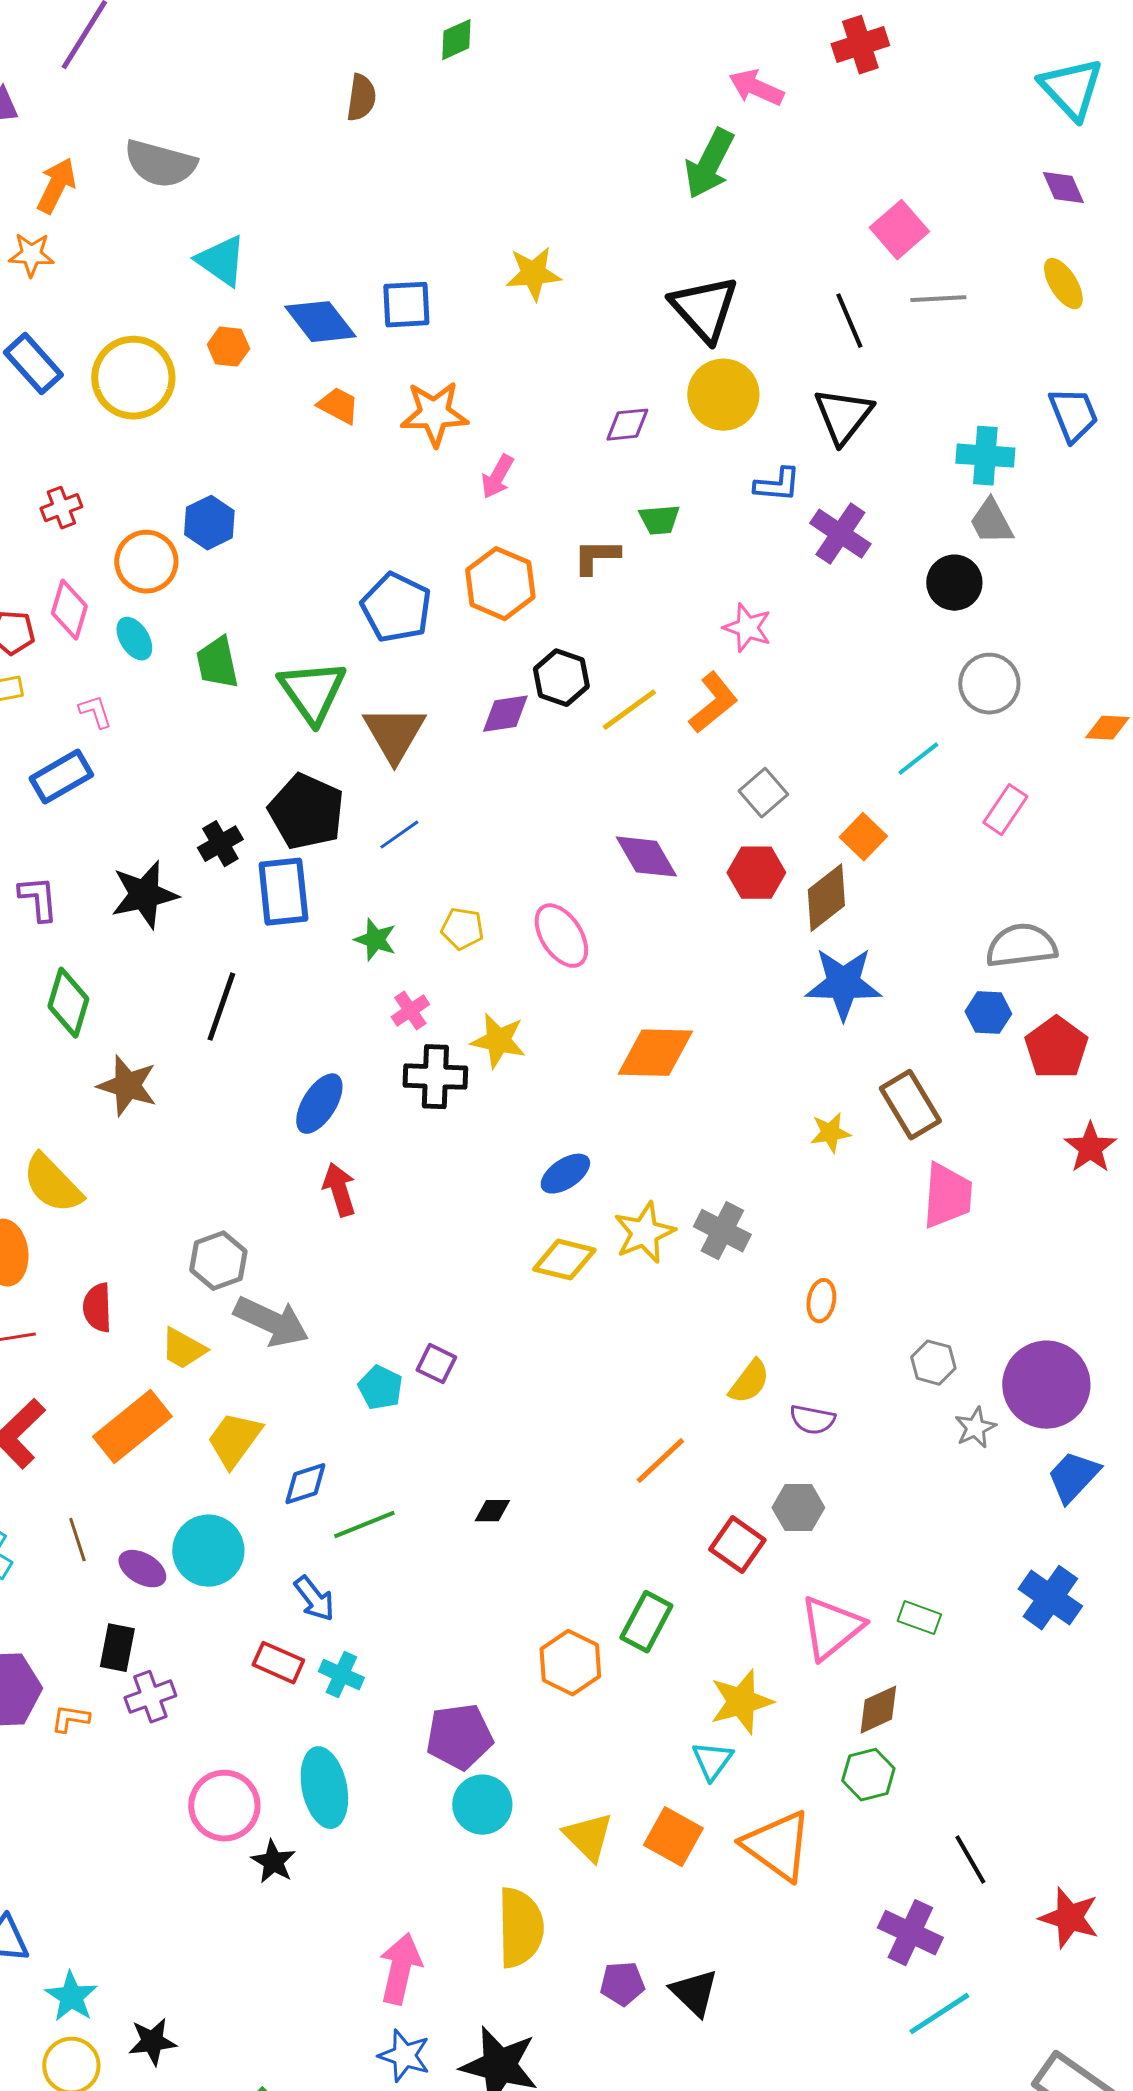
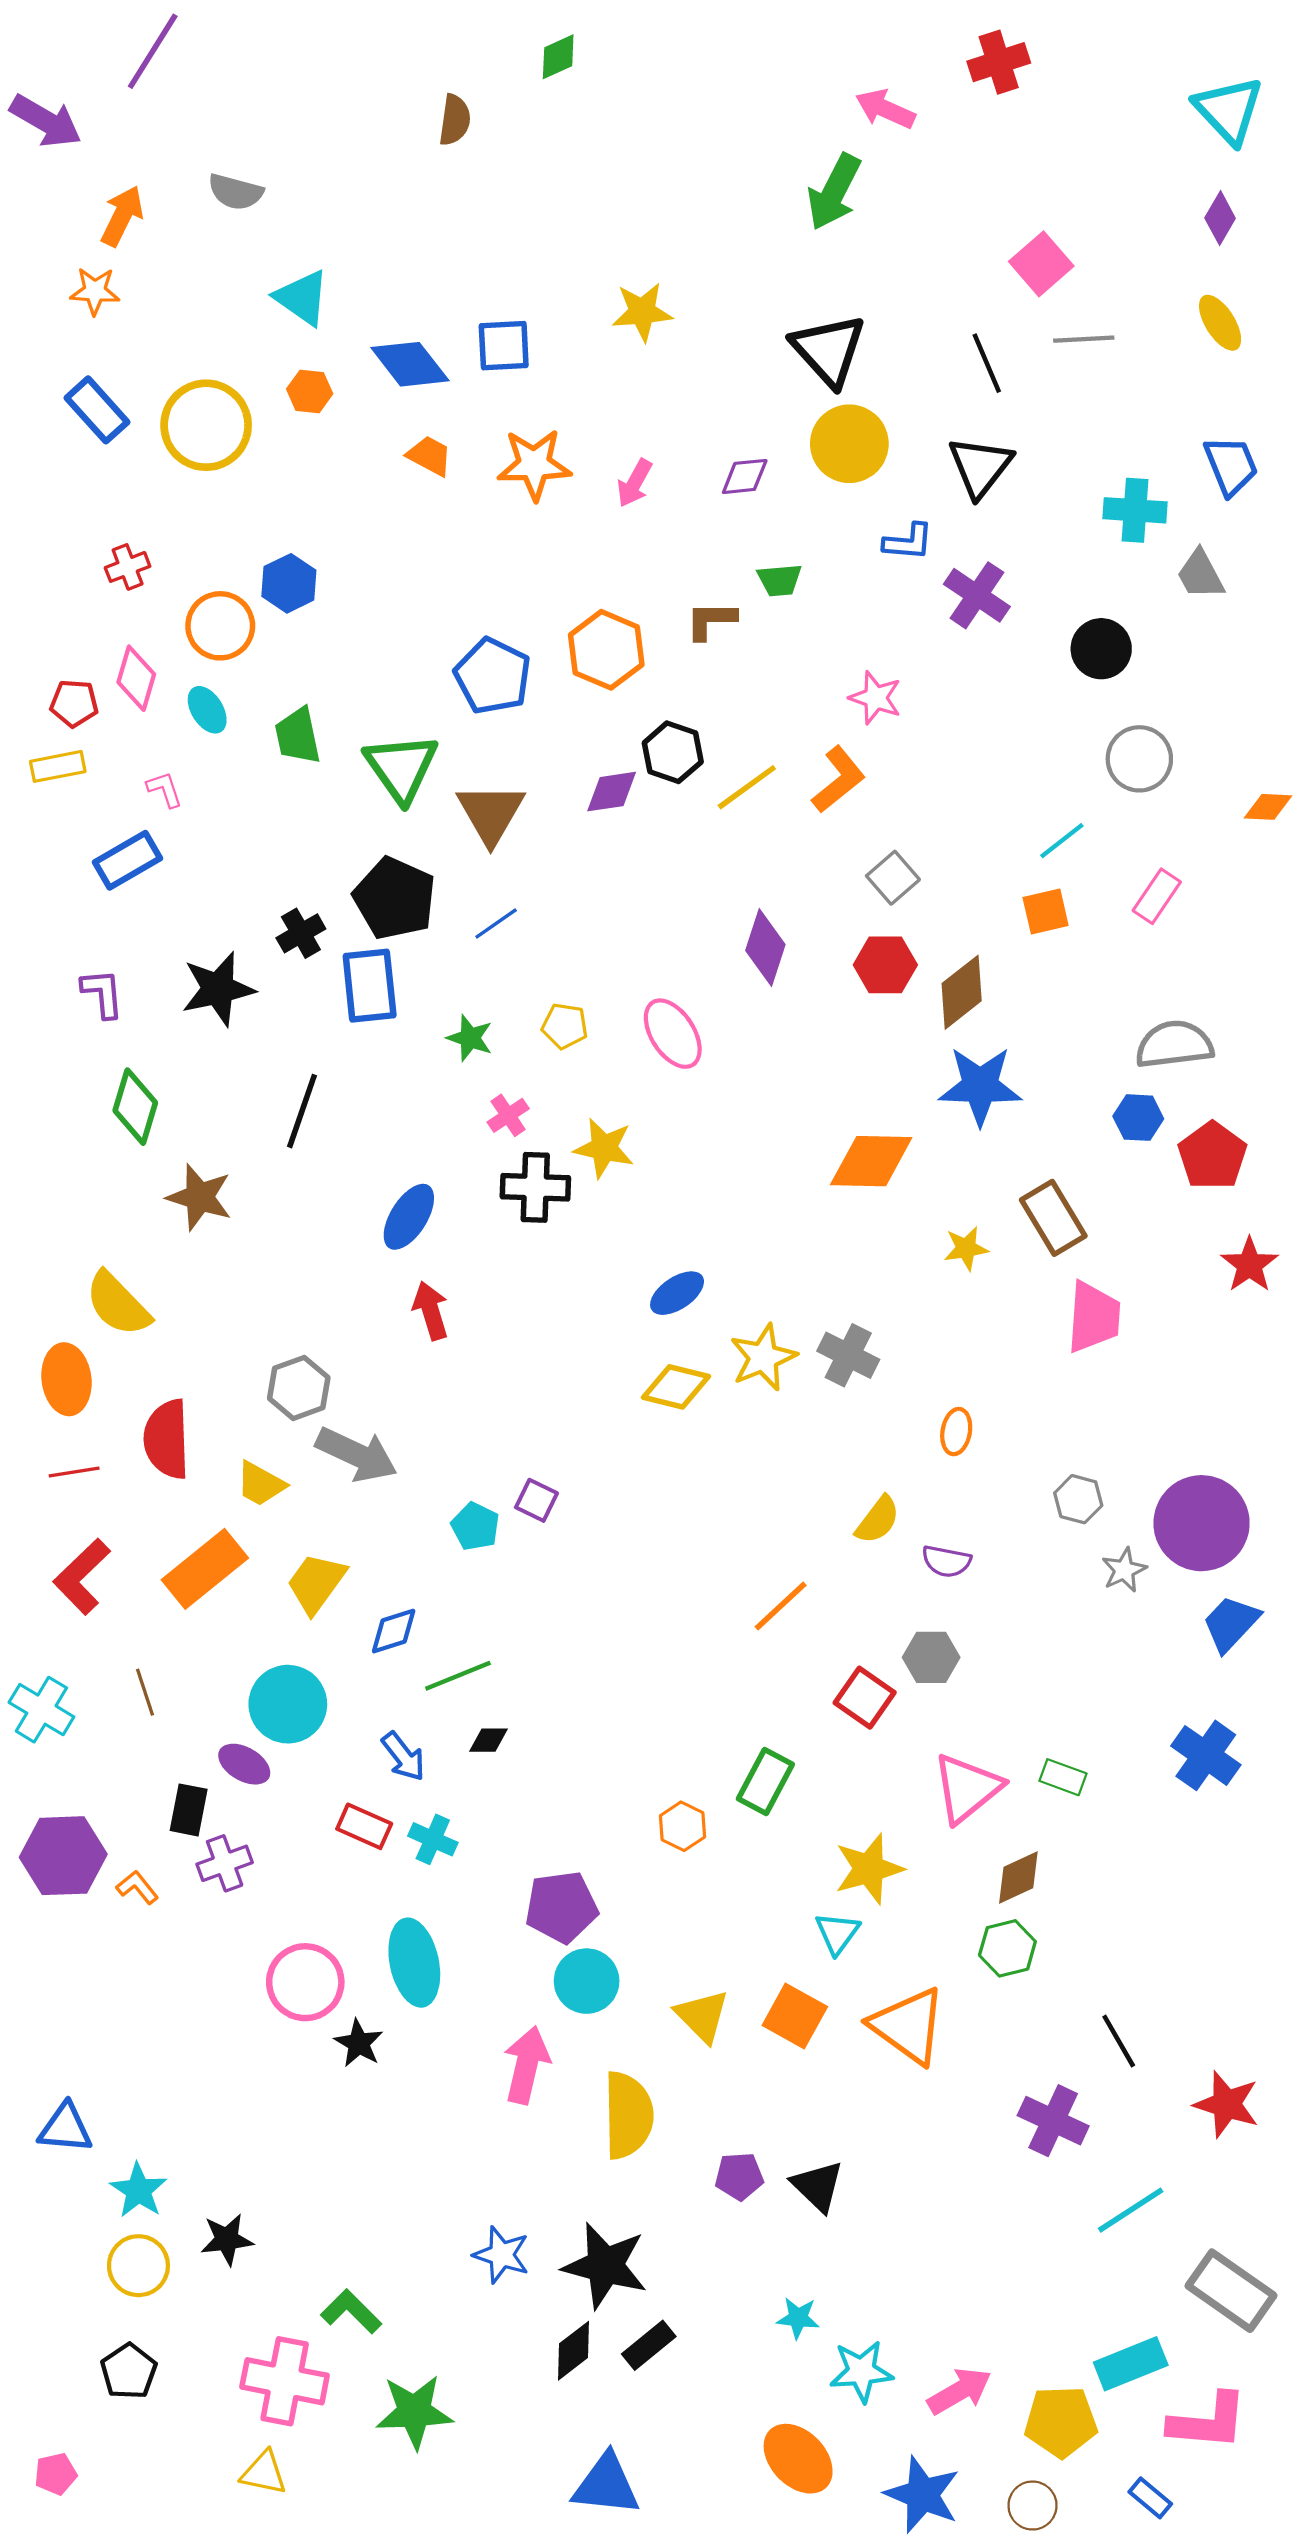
gray semicircle: (160, 164) -> (236, 192), size x0.7
purple diamond: (1063, 188) -> (1220, 218), turned 54
pink arrow: (497, 477) -> (635, 483), moved
gray trapezoid: (991, 522) -> (1200, 575), moved
orange square: (863, 837) -> (1046, 911), moved, turned 33
purple diamond: (646, 857) -> (765, 947), turned 48
orange diamond: (655, 1053) -> (871, 1161), moved
red semicircle: (97, 1308) -> (167, 1439), size x1.5
black diamond: (492, 1511) -> (488, 1740), moved
purple ellipse: (142, 1569) -> (244, 1764), moved
orange hexagon: (570, 1663) -> (683, 1826), size x0.7
orange L-shape: (70, 1719) -> (137, 1887), turned 42
pink arrow: (400, 1969) -> (527, 2065), moved
cyan line: (939, 2014) -> (1131, 2210), moved

